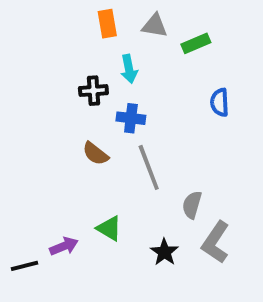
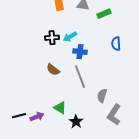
cyan arrow: (129, 69) -> (70, 37), moved, turned 72
blue cross: (131, 118) -> (80, 52), moved
black star: (164, 252) -> (76, 122), moved
black line: (25, 266) -> (19, 116), moved

